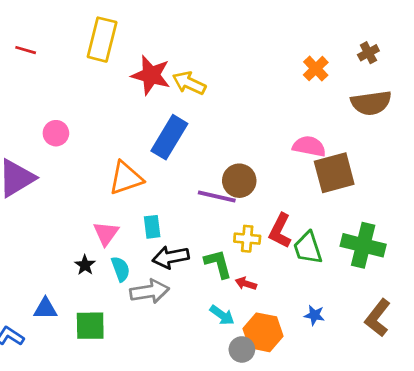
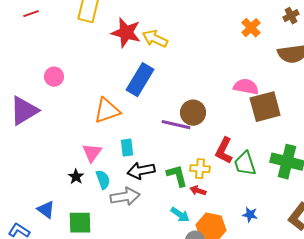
red line: (26, 50) -> (31, 14), turned -35
yellow cross: (247, 239) -> (200, 169), moved
blue triangle: (45, 309) -> (46, 210), turned 36

